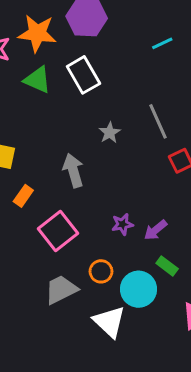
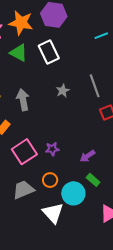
gray arrow: (73, 170) -> (23, 100), moved
purple star: (122, 224) -> (52, 149), moved

